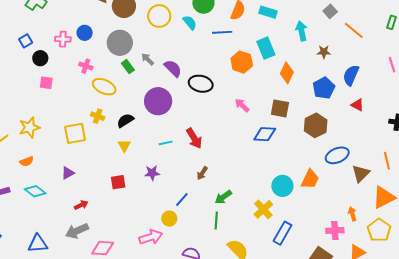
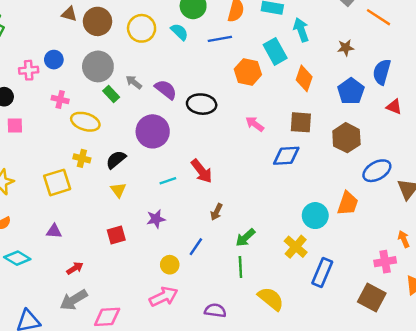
cyan arrow: (301, 31) -> (301, 30), moved
purple triangle: (68, 173) -> (54, 231), turned 40
yellow circle: (169, 219) -> (170, 265), moved

